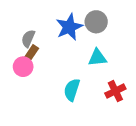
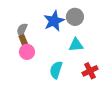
brown rectangle: (31, 54) -> (24, 42), turned -56
pink circle: (23, 67) -> (27, 52), moved

